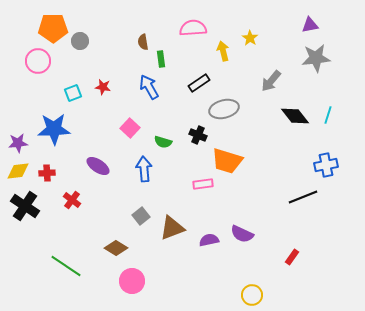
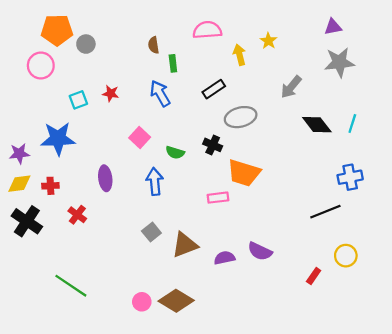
purple ellipse: (98, 166) -> (105, 178), turned 50
brown diamond: (116, 248) -> (176, 301), moved, size x1.4
pink circle: (132, 281) -> (142, 302), size x0.7
yellow circle: (252, 295) -> (346, 256), moved

